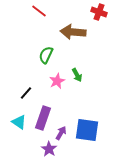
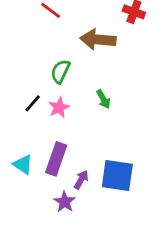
pink star: (57, 81) -> (59, 108), moved
black line: (26, 93) -> (33, 103), moved

